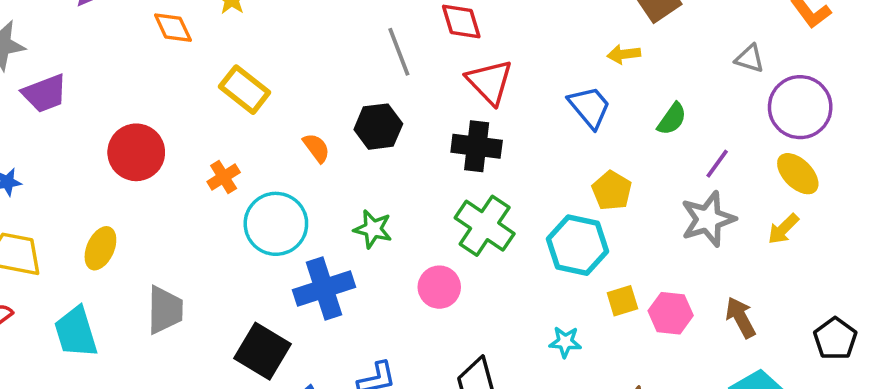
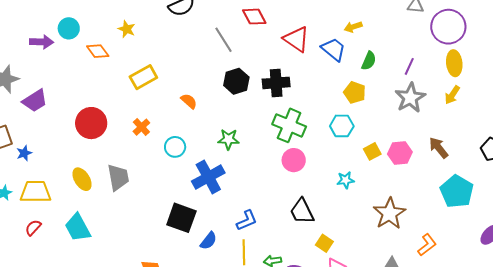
yellow arrow: (624, 54) -> (353, 27), moved
red triangle: (490, 82) -> (296, 39), moved
yellow rectangle: (245, 90) -> (143, 77), turned -56
green semicircle: (672, 119) -> (369, 61), moved
black hexagon: (378, 127) -> (236, 81), moved
yellow ellipse: (798, 174) -> (454, 63), turned 50
cyan circle: (276, 224) -> (175, 147), size x0.6
cyan hexagon: (578, 245) -> (342, 126), size x0.7
yellow ellipse: (100, 248) -> (82, 179), turned -45
pink circle: (439, 287) -> (294, 160), moved
gray trapezoid: (165, 310) -> (118, 177), moved

